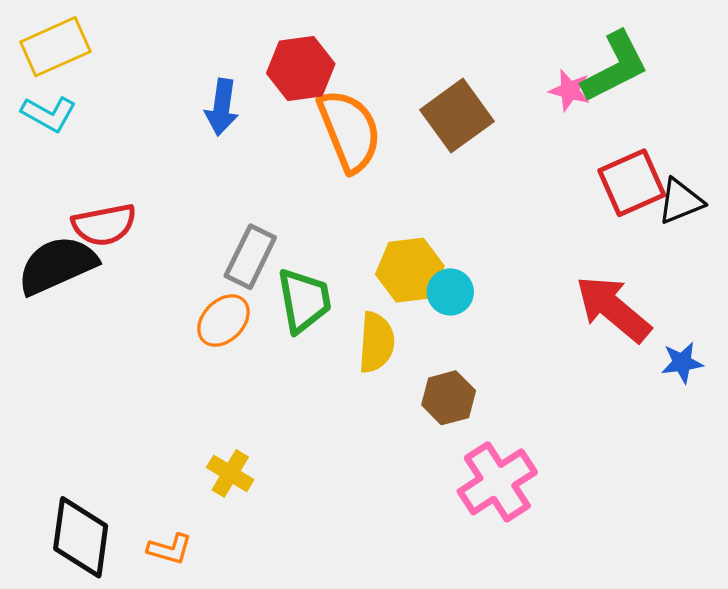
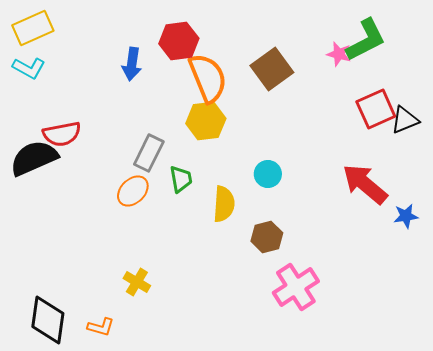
yellow hexagon: (410, 270) -> (206, 121), moved
green trapezoid: (304, 300) -> (181, 179), size x0.7

